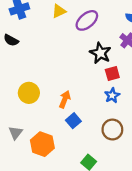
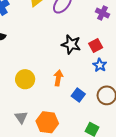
black star: (100, 53) -> (71, 44), moved
blue square: (73, 121) -> (78, 95), moved

